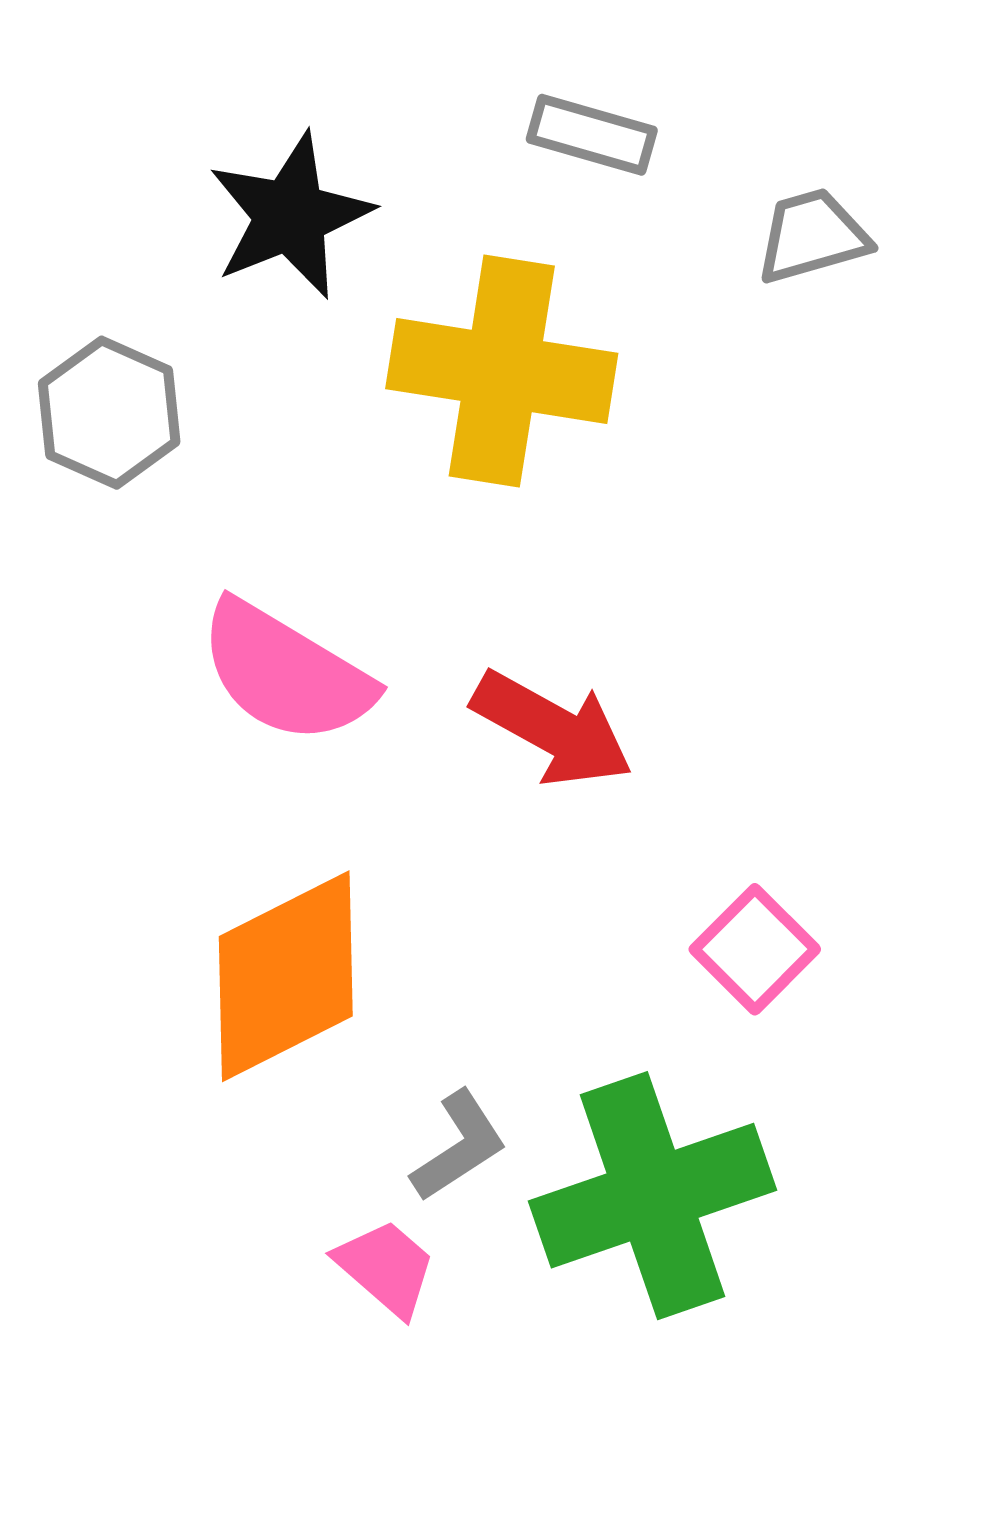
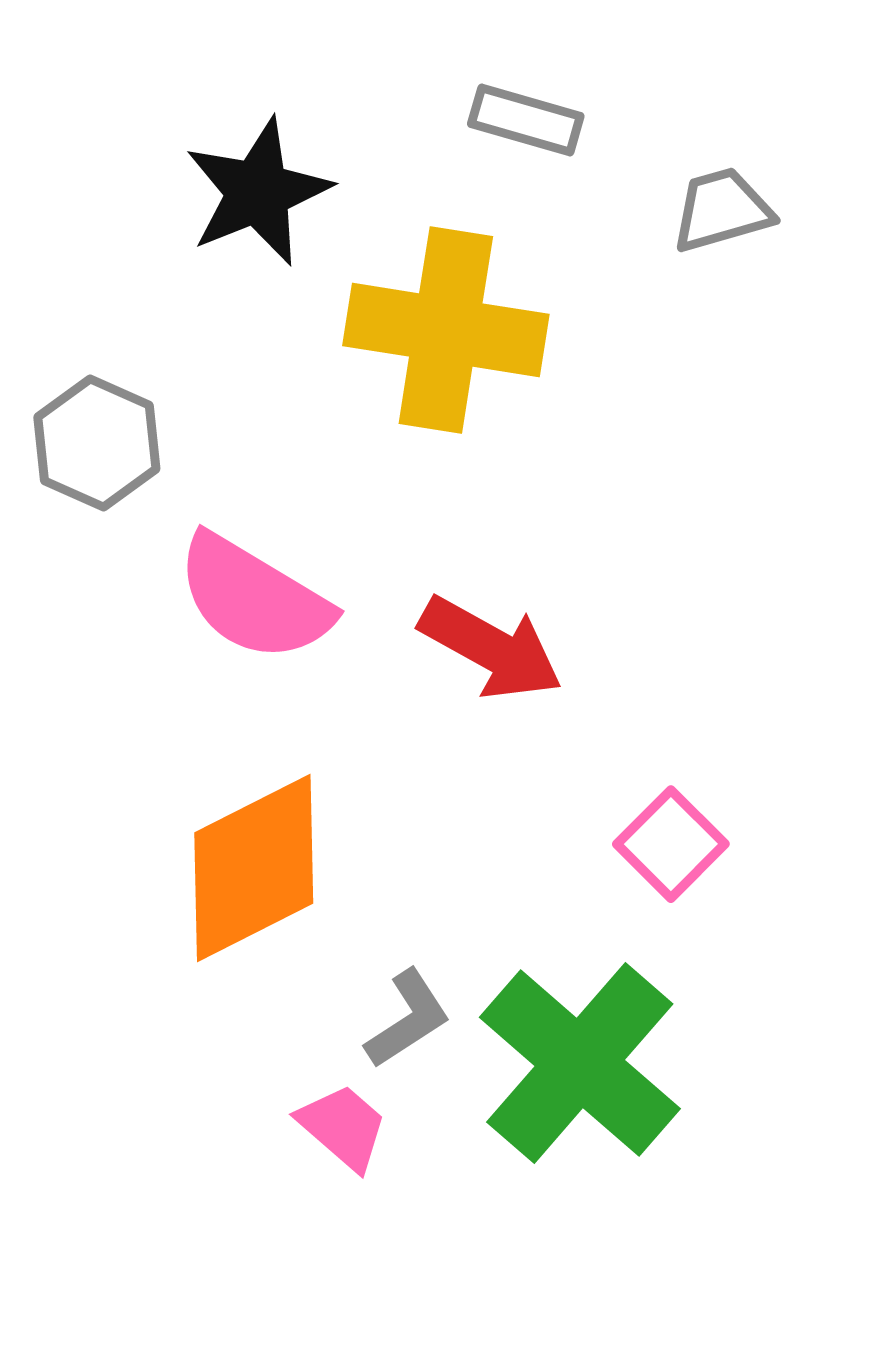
gray hexagon: (109, 413) -> (97, 443), moved
green cross: (652, 1196) -> (580, 1063), turned -30

